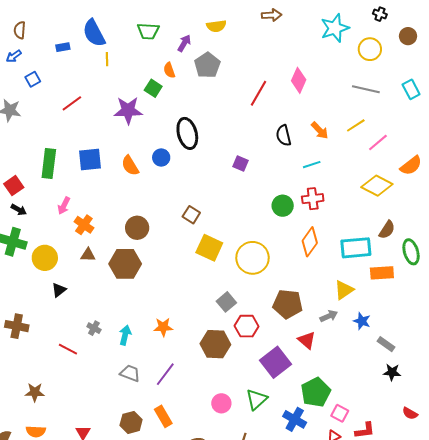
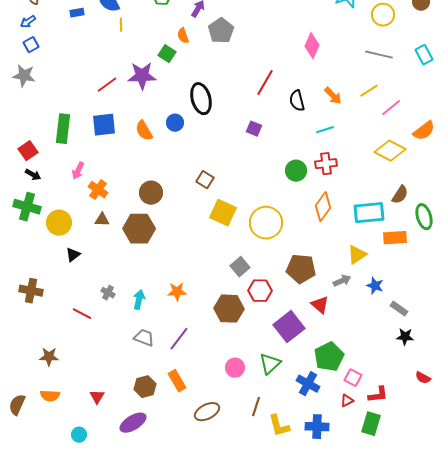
blue square: (33, 79) -> (31, 45), moved
red line: (259, 93) -> (265, 83), moved
red line: (72, 103) -> (107, 85), moved

